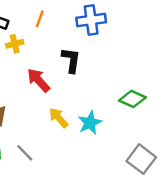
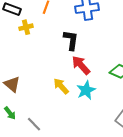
red arrow: (39, 80) -> (81, 65), moved
gray line: (25, 153) -> (34, 124), moved

